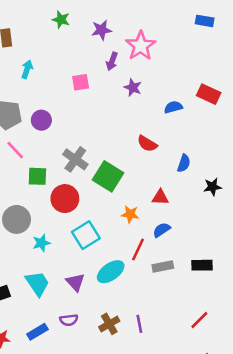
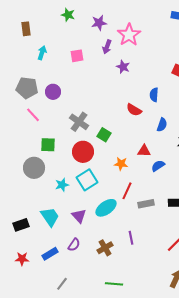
pink square: (81, 82) -> (77, 56), moved
blue semicircle: (173, 107) -> (154, 95), moved, turned -72
green square: (37, 176) -> (48, 145), moved
green square: (108, 176) -> (104, 135), size x0.6
red circle: (65, 199) -> (83, 152), moved
blue semicircle: (162, 230) -> (158, 166), moved
cyan star: (41, 243) -> (62, 185), moved
purple semicircle: (69, 320) -> (74, 245), turned -48
purple line: (139, 324) -> (131, 238), moved

